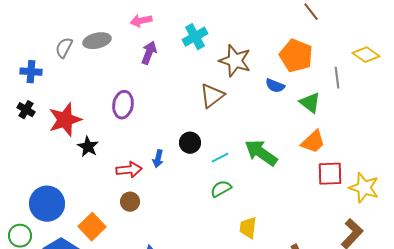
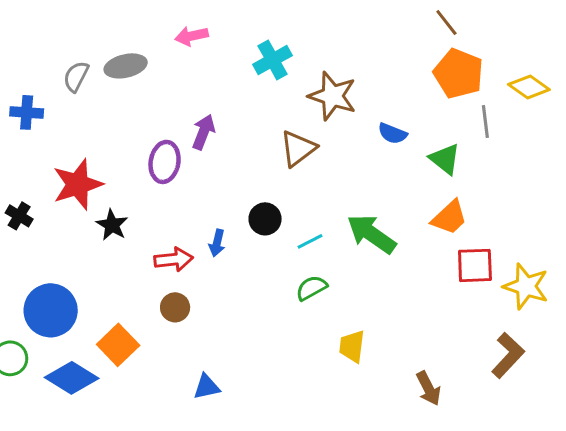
purple arrow: (149, 53) -> (204, 132), moved
orange pentagon: (296, 56) -> (458, 73), moved
black cross: (26, 110) -> (19, 216), moved

